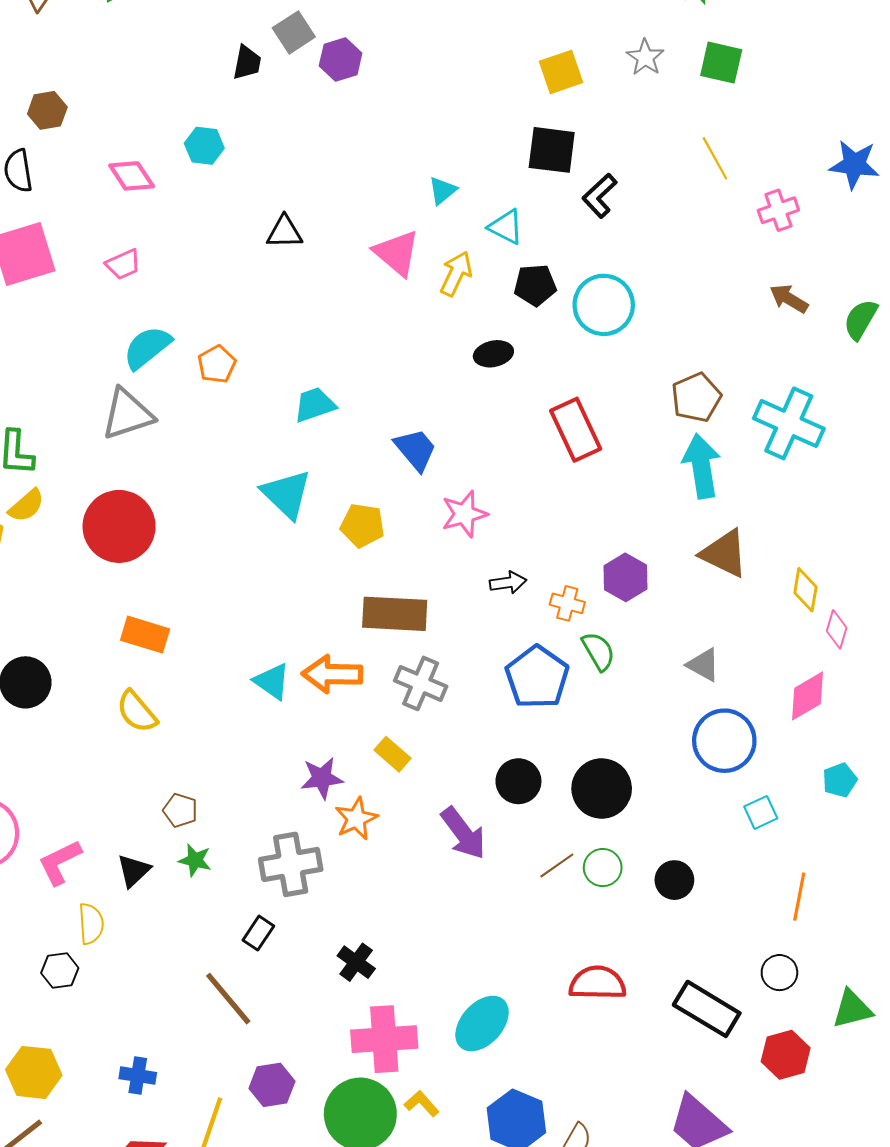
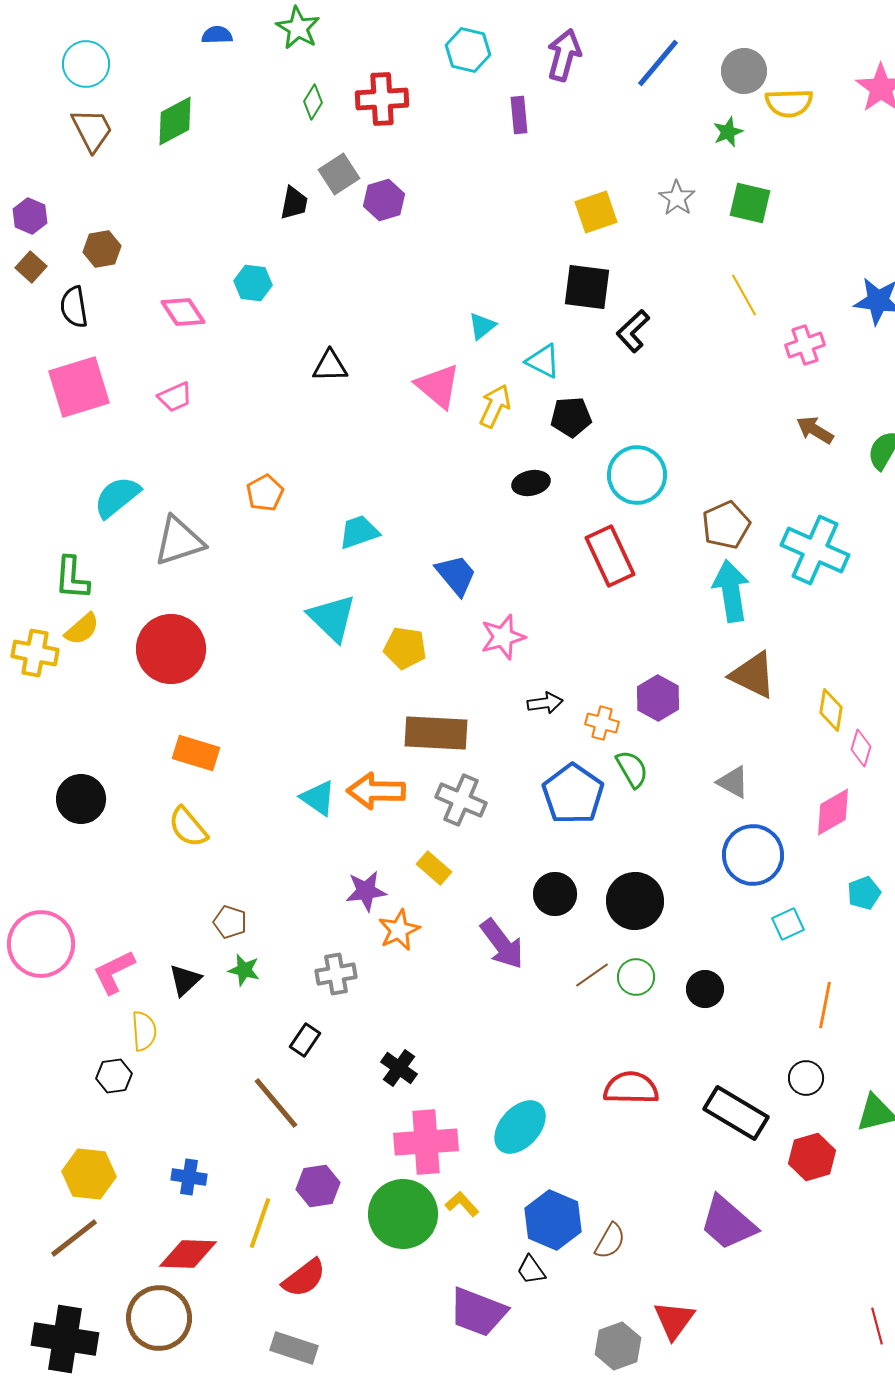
cyan circle: (604, 305) -> (637, 475), moved
cyan semicircle: (147, 348) -> (117, 497), moved
gray cross: (291, 864) -> (336, 974), size x0.7

